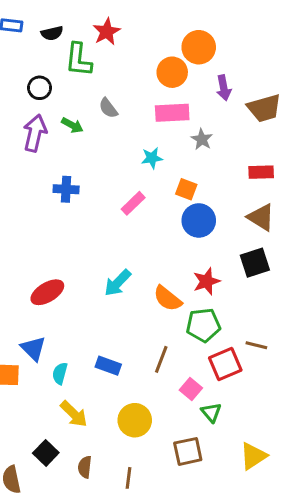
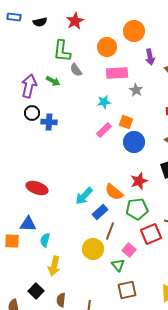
green L-shape: (79, 60) -> (62, 51), moved
orange circle: (172, 72) -> (107, 47), moved
black circle: (40, 88) -> (32, 113), moved
pink rectangle: (133, 203) -> (104, 130), moved
cyan arrow: (118, 283) -> (84, 196), moved
red ellipse: (47, 292) -> (37, 188), turned 50
blue triangle: (33, 348) -> (28, 224), turned -42
blue rectangle: (108, 366) -> (100, 212), moved, turned -63
green triangle: (211, 412) -> (118, 265), moved
yellow arrow: (74, 414) -> (54, 266), turned 60
yellow circle: (135, 420) -> (93, 249), moved

